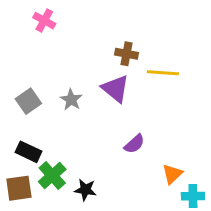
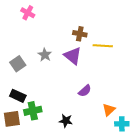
gray star: (71, 100) -> (45, 55), moved
green cross: (52, 176) -> (33, 111), turned 30
black star: (85, 190) -> (66, 121), moved

